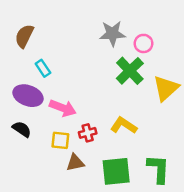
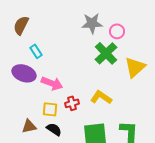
black semicircle: (22, 129) -> (54, 129), moved
brown triangle: (75, 163) -> (29, 126), moved

